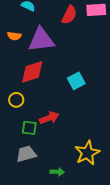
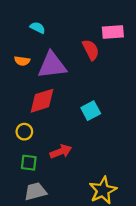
red semicircle: (69, 15) -> (91, 50), moved, turned -54
green square: (29, 128) -> (29, 163), moved

